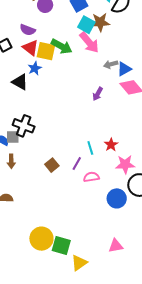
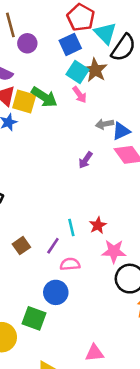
brown star: (100, 22) -> (95, 70), turned 30
pink arrow: (89, 42) -> (80, 95), size x0.6
blue circle: (117, 198) -> (56, 292), moved
green square: (61, 246) -> (34, 318), moved

